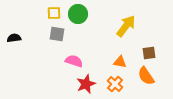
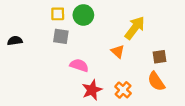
orange triangle: (120, 62) -> (118, 51), moved, turned 32

